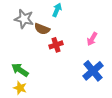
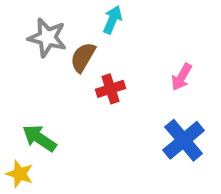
brown semicircle: (42, 29) -> (83, 57), turned 98
yellow star: (20, 88) -> (20, 174), moved

